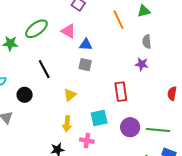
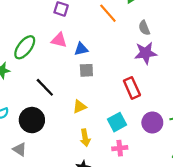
purple star: (142, 64) -> (146, 53), size x1.5
black circle: (25, 95) -> (32, 120), size x1.5
yellow triangle: (70, 95) -> (80, 107), turned 32
pink cross: (87, 141) -> (120, 148), moved

